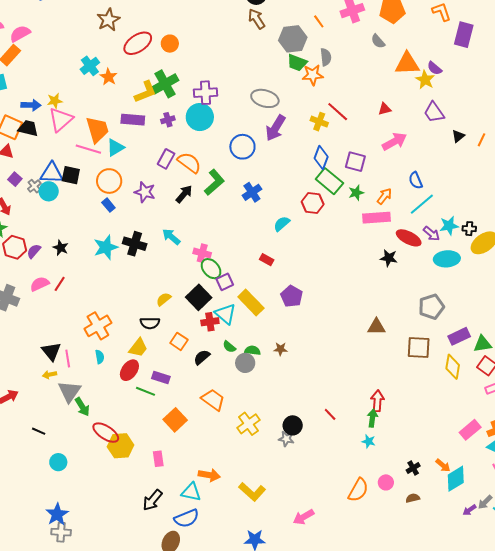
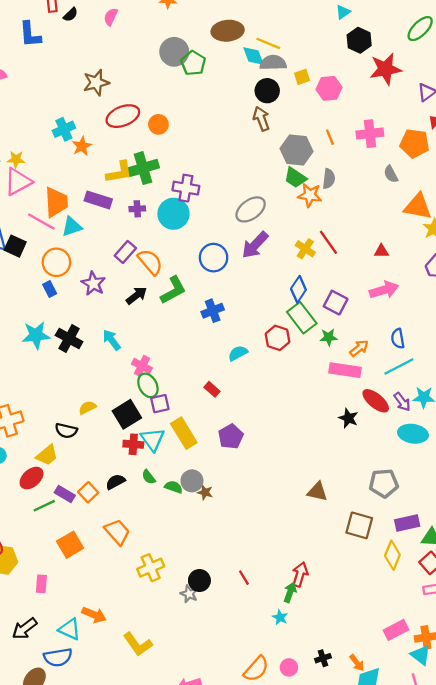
gray ellipse: (265, 98) -> (251, 209), turned -64
orange square: (179, 341) -> (88, 492), moved
gray circle: (245, 363) -> (192, 481), moved
green line: (146, 391) -> (44, 506), turned -60

